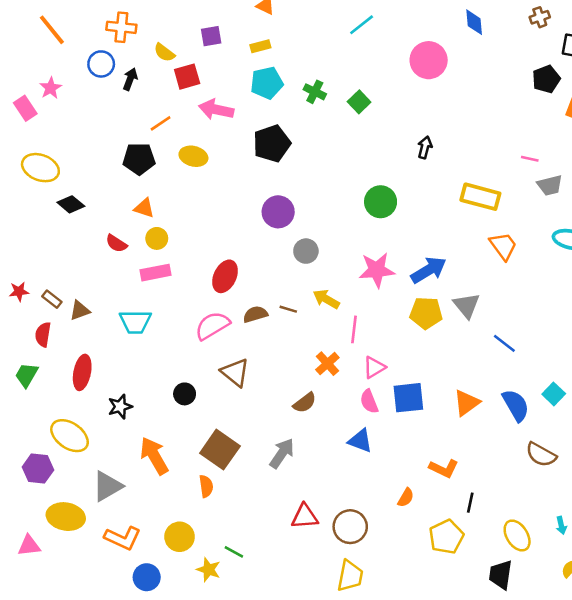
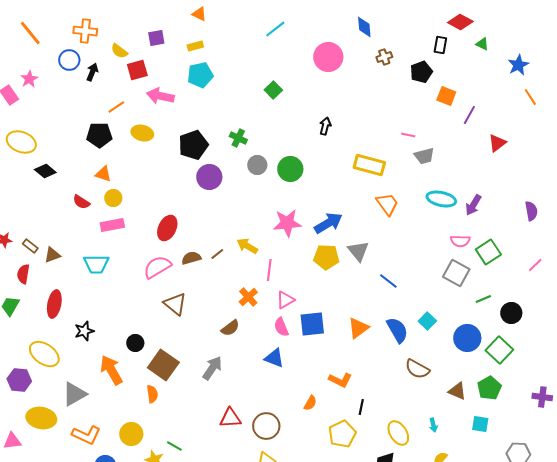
brown cross: (540, 17) -> (384, 57), moved
green cross: (315, 92) -> (238, 138), moved
black pentagon: (272, 144) -> (193, 145), moved
gray circle: (306, 251) -> (257, 165), moved
brown line: (288, 309) -> (217, 254), turned -56
black circle: (185, 394) -> (135, 343), moved

